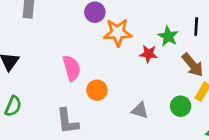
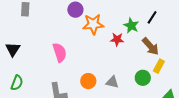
black line: (196, 26) -> (152, 17), turned 32
orange circle: (97, 90) -> (88, 81), moved

